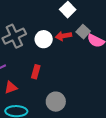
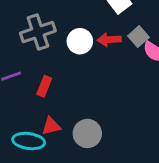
red rectangle: (36, 72) -> (44, 86), moved
red triangle: (11, 87) -> (51, 126), moved

